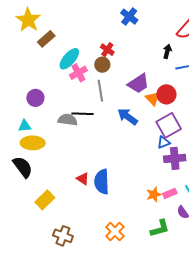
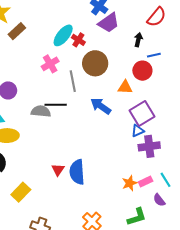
cyan ellipse: (69, 59) -> (63, 35), moved
brown circle: (102, 65) -> (95, 63), moved, size x1.6
purple trapezoid: (138, 84) -> (109, 23), moved
red circle: (166, 94) -> (142, 71), moved
orange triangle: (152, 98) -> (125, 87), turned -42
red triangle: (83, 179) -> (58, 170), turned 32

